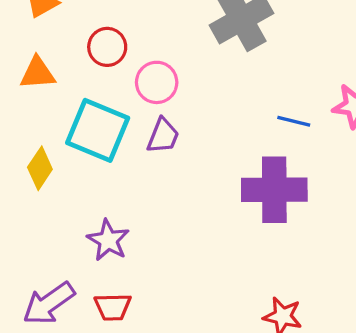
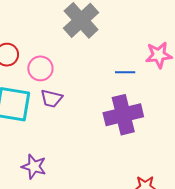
purple trapezoid: (163, 136) -> (51, 99), turned 95

